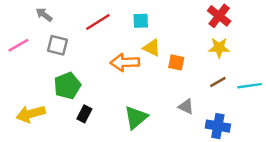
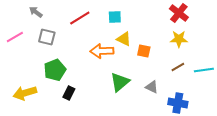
green triangle: (136, 117) -> (120, 82), moved

